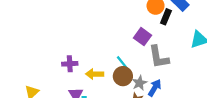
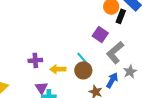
gray L-shape: (159, 57) -> (115, 53), turned 60
gray star: (139, 83) -> (130, 72), moved

